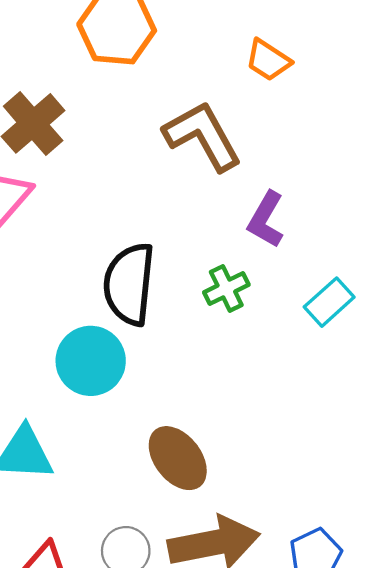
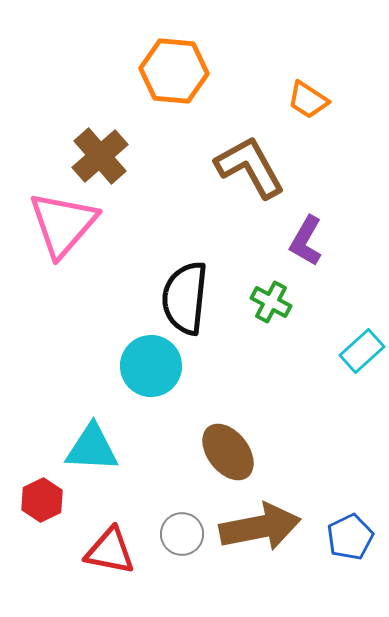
green cross: (226, 289) -> (271, 302), turned -36
cyan rectangle: (329, 302) -> (362, 351), moved

